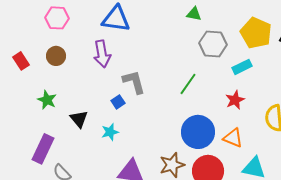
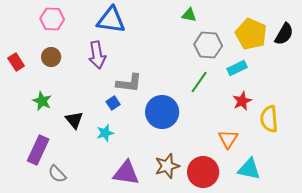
gray L-shape: (134, 82) -> (129, 83), turned 112
green line: (188, 84) -> (199, 82), moved
red star: (235, 100) -> (242, 101), moved
blue circle: (198, 132) -> (162, 112), moved
orange triangle: (233, 138) -> (228, 139), turned 40

